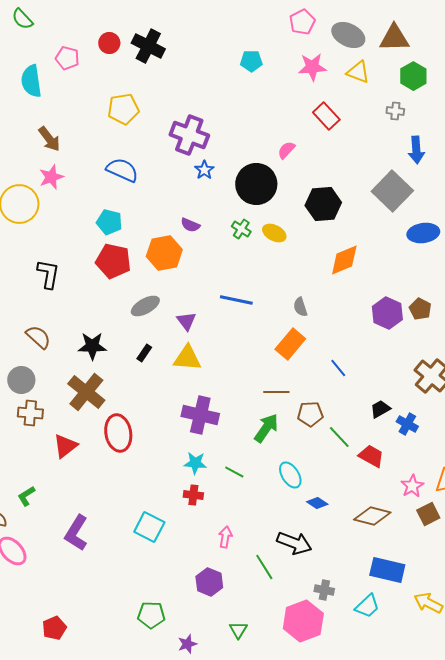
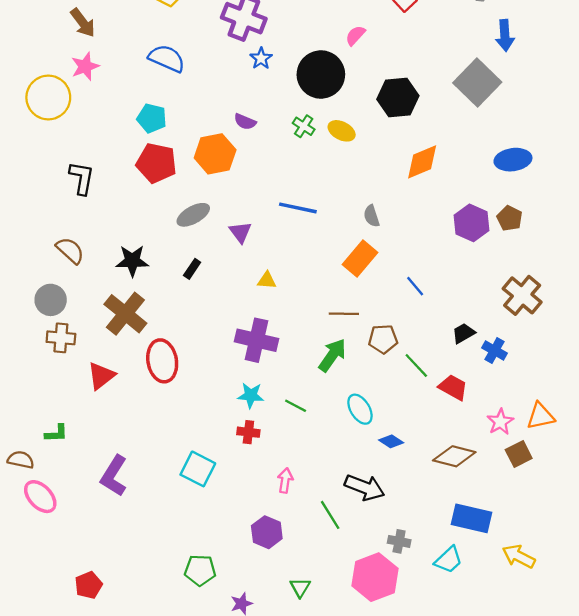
blue ellipse: (423, 233) -> (513, 160), moved
yellow triangle: (187, 358) -> (267, 280), moved, size x0.6
green L-shape: (26, 496) -> (56, 433), turned -150

